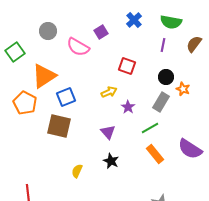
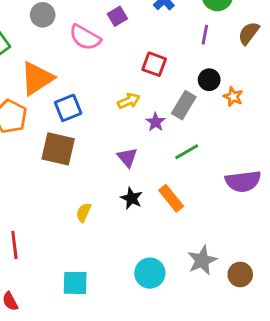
gray rectangle: (161, 102) -> (184, 105), moved
purple semicircle: (190, 149) -> (243, 181), turned -40
orange rectangle: (155, 154) -> (171, 198), moved

